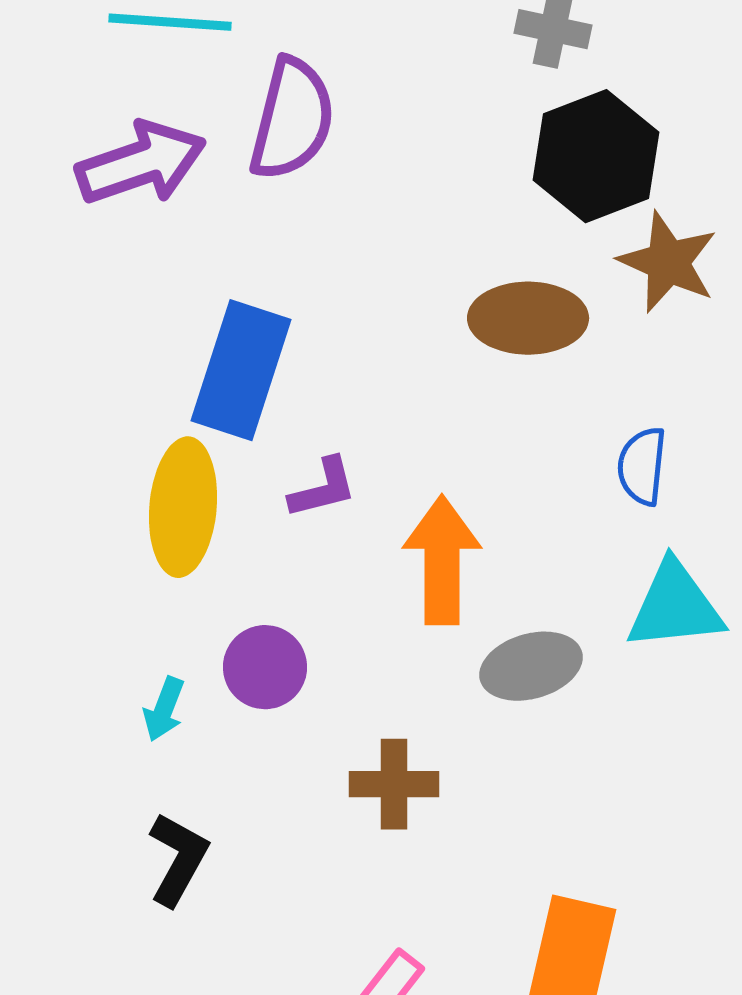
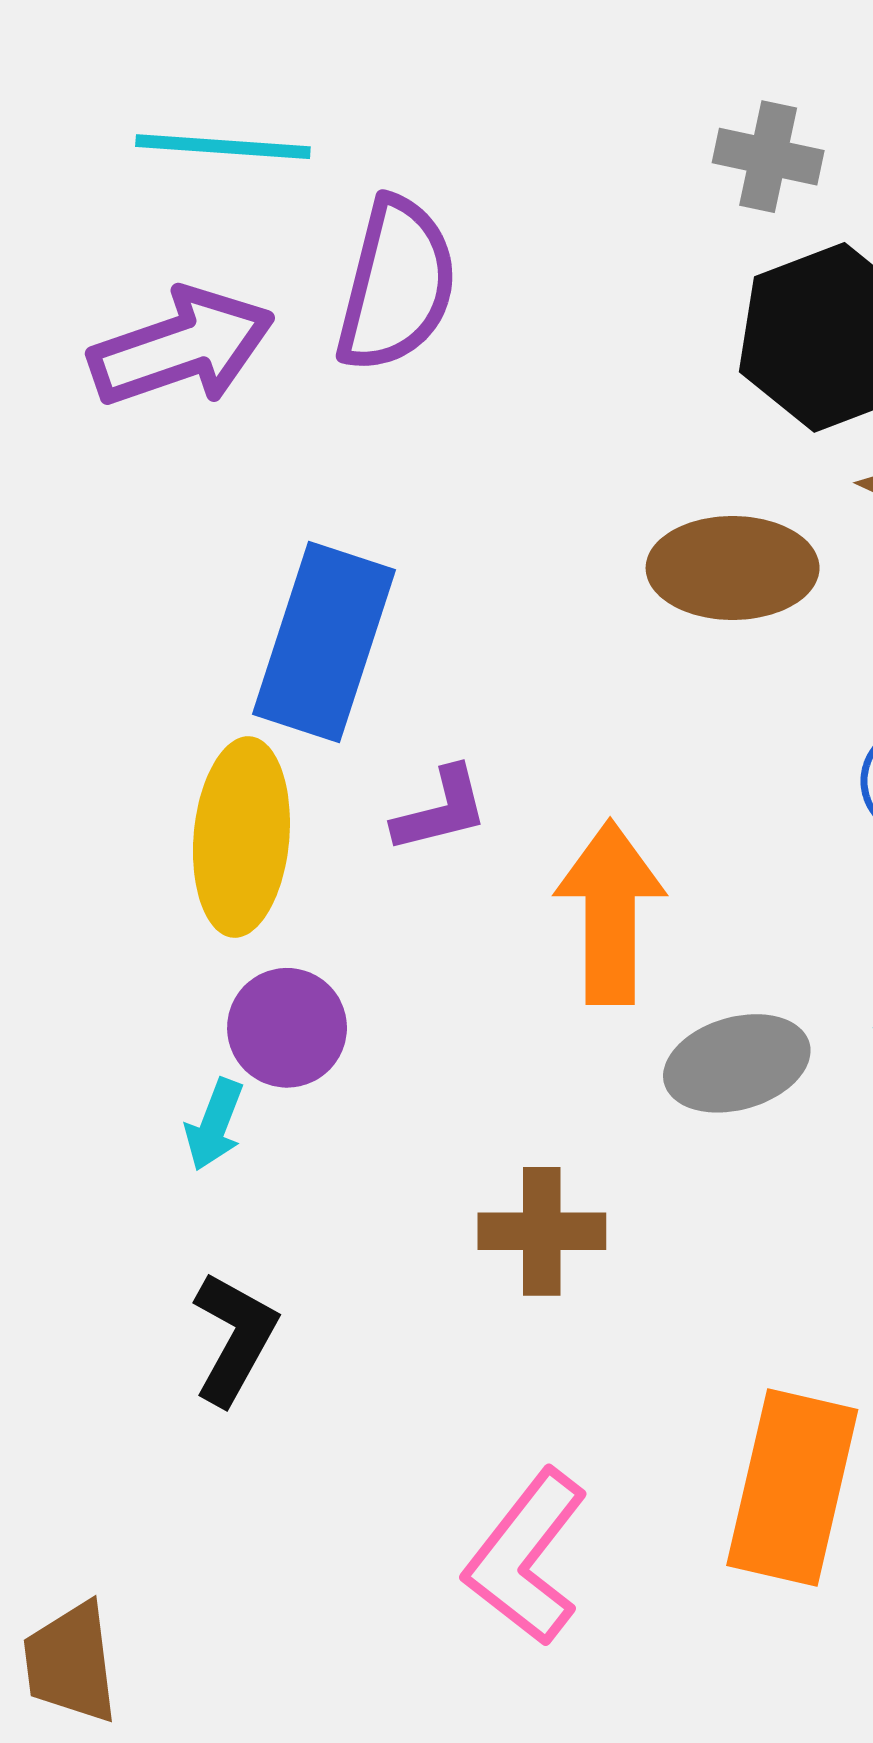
purple circle: (265, 667) -> (287, 1028), moved

